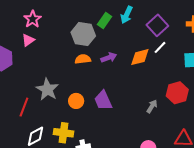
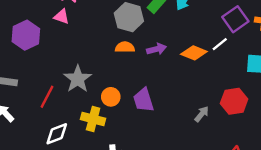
purple square: (157, 25) -> (235, 19), moved
pink triangle: (28, 40) -> (62, 17), turned 48
orange diamond: (140, 57) -> (194, 53), turned 30
yellow cross: (64, 133) -> (93, 119), moved

